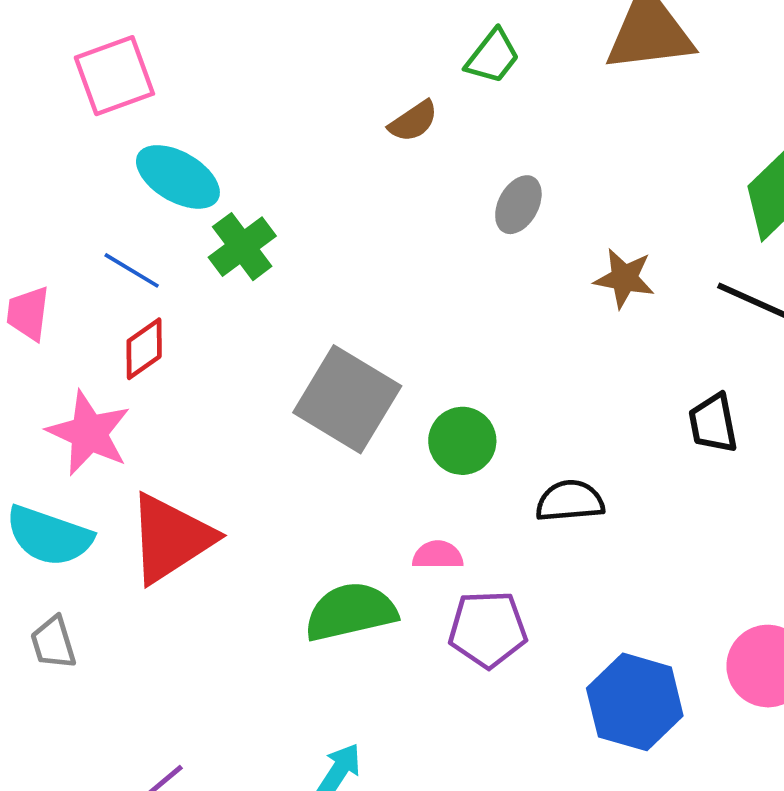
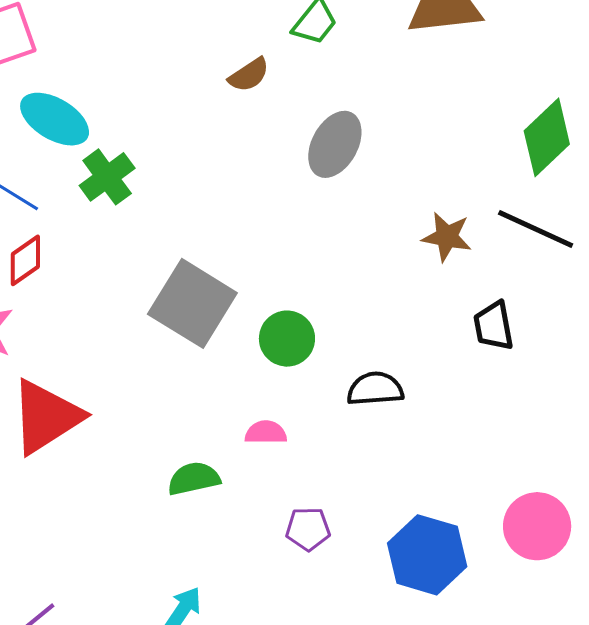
gray ellipse: (518, 205) -> (335, 144), size x1.4
brown star: (624, 278) -> (447, 237), moved
green semicircle: (351, 612) -> (194, 479), size x0.7
purple pentagon: (488, 629) -> (308, 529), moved, size x0.7

